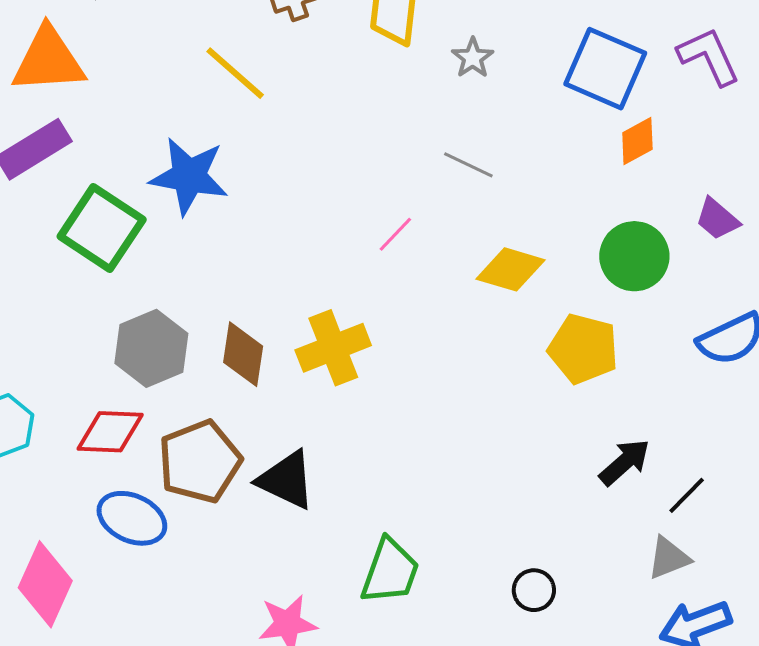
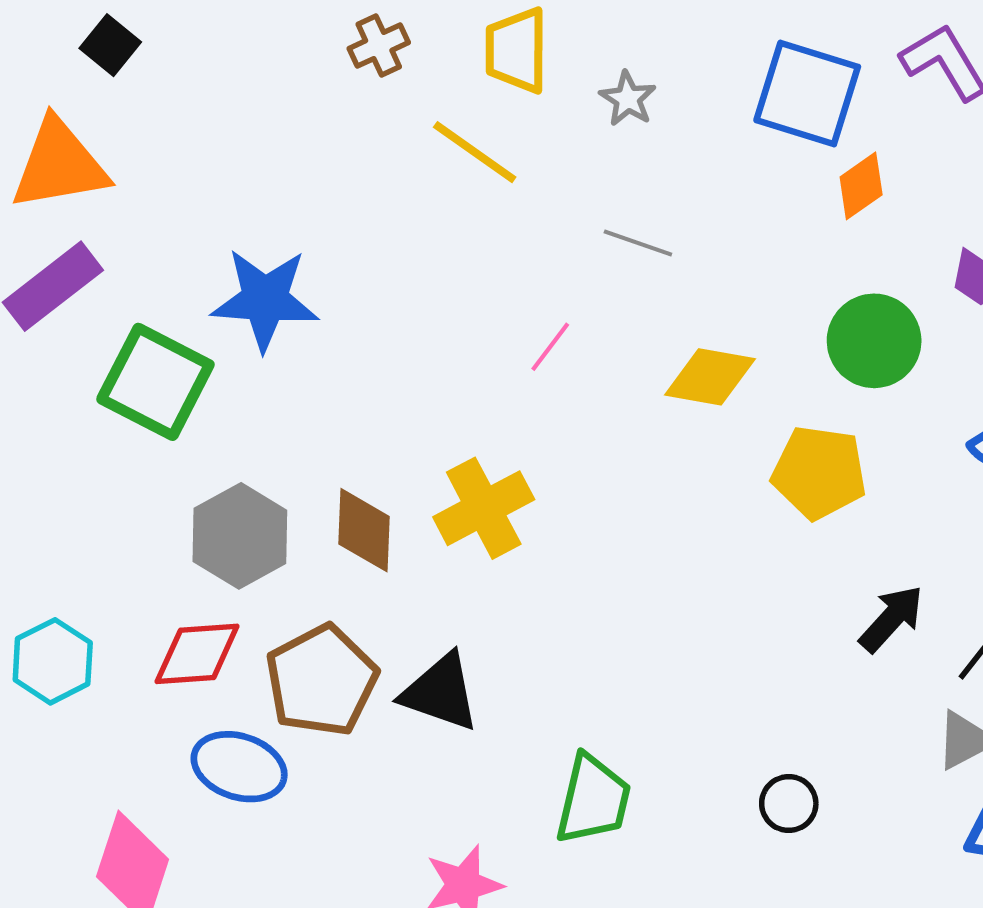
yellow line: (235, 73) -> (475, 152), moved

